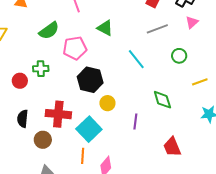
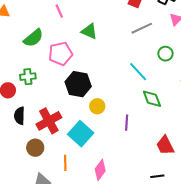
cyan line: (136, 59) -> (138, 72), moved
red cross: (58, 114) -> (49, 121), turned -30
black semicircle: (23, 119) -> (19, 116), moved
orange line: (83, 156) -> (65, 163), moved

